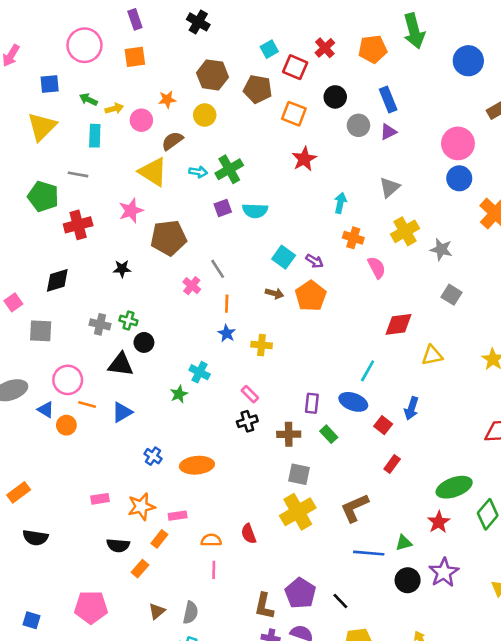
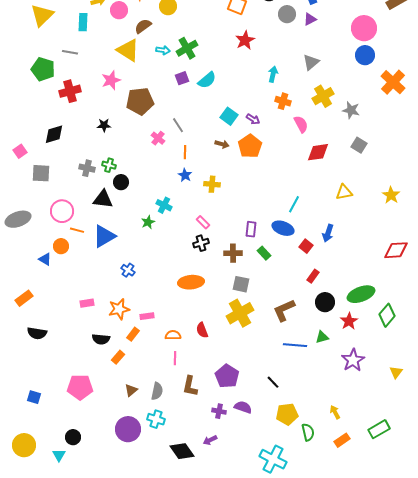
cyan semicircle: (255, 211) -> (207, 80), turned -42
red diamond: (399, 324) -> (318, 152), moved
blue triangle: (46, 410) -> (45, 259), moved
blue triangle: (122, 412) -> (104, 236), size x1.4
orange ellipse: (197, 465) -> (191, 282), moved
black circle: (408, 580) -> (325, 302), moved
purple pentagon: (300, 593) -> (227, 376), moved
brown L-shape: (264, 606) -> (190, 386), moved

